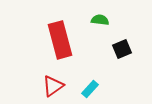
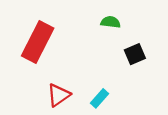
red rectangle: (60, 40) -> (38, 42), moved, turned 42

